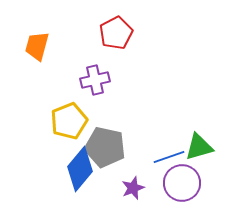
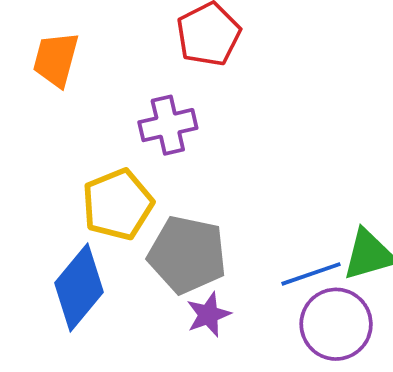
blue diamond: (80, 169) -> (79, 287), moved
purple star: (133, 188) -> (208, 315), moved

